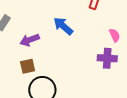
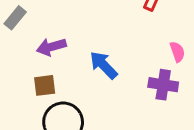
blue arrow: (63, 26) -> (103, 65), moved

